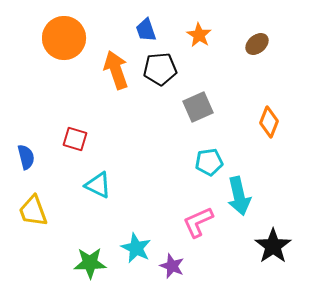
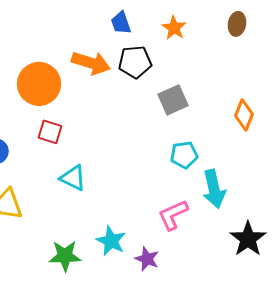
orange circle: (64, 38) -> (39, 84), moved
brown ellipse: (257, 44) -> (237, 24), moved, turned -40
orange arrow: (116, 70) -> (91, 63), turned 126

